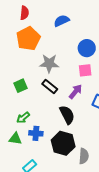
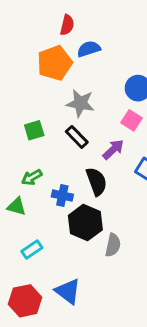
red semicircle: (24, 13) -> (67, 25), moved
blue semicircle: (62, 21) -> (89, 49), moved
pink square: (85, 70) -> (132, 120), turned 32
blue cross: (36, 133) -> (62, 196), moved

